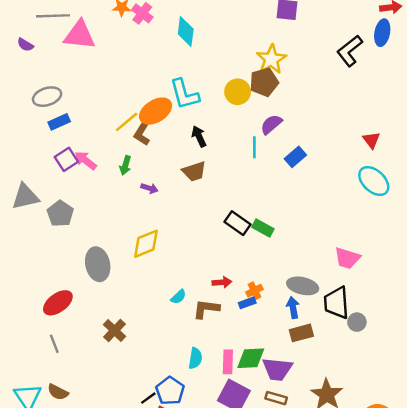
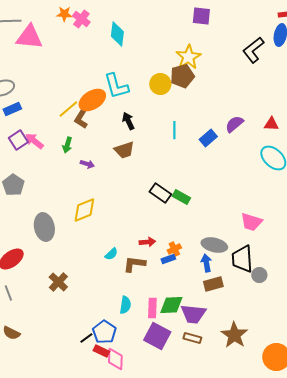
purple semicircle: (271, 124) -> (234, 124), moved
red triangle: (371, 140) -> (271, 124), turned -49

